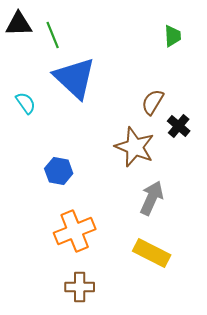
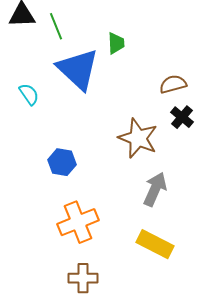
green trapezoid: (173, 36) -> (116, 43), moved
brown semicircle: (153, 102) -> (173, 84), moved, turned 44

